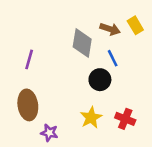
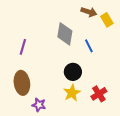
brown arrow: (110, 29) -> (89, 12), moved
black circle: (100, 80) -> (73, 72), moved
red cross: (125, 119) -> (99, 94), turned 35

